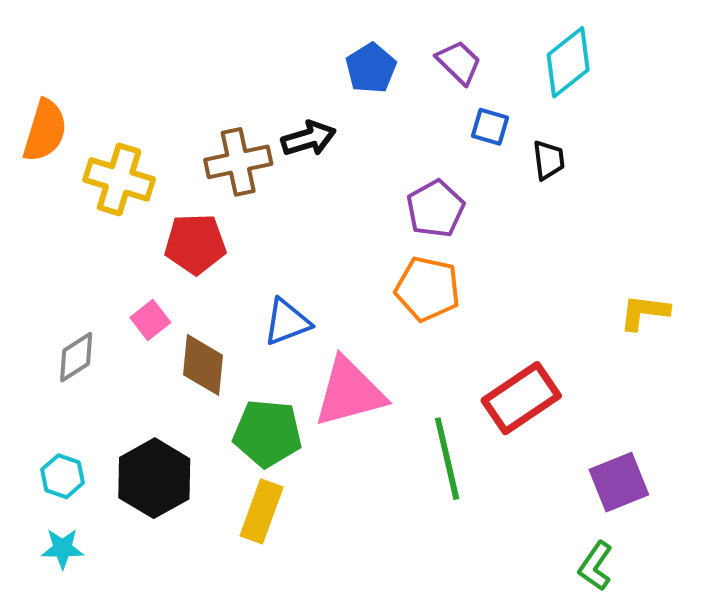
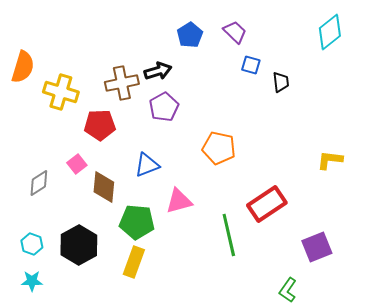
cyan diamond: (568, 62) -> (330, 32), moved
purple pentagon: (435, 209) -> (164, 107), moved
pink triangle: (349, 392) -> (179, 201), size x0.7
green L-shape: (595, 566) -> (288, 290), moved

